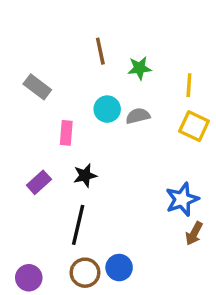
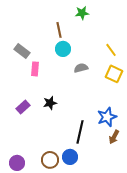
green star: (140, 68) -> (82, 13), moved
yellow line: (189, 85) -> (111, 50), turned -40
cyan circle: (107, 109) -> (63, 49), moved
pink rectangle: (66, 133) -> (35, 69), moved
black line: (78, 225) -> (80, 132), moved

